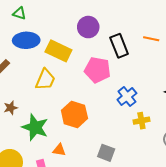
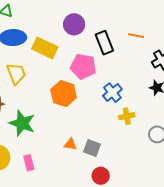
yellow trapezoid: (45, 80) -> (16, 74), moved, turned -45
orange hexagon: (74, 114) -> (64, 94), moved
orange triangle: (59, 150) -> (70, 144), moved

